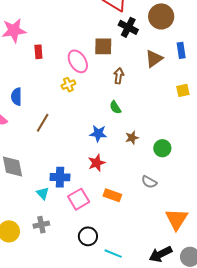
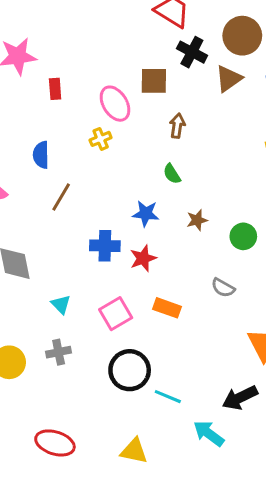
brown triangle: (154, 59) -> (229, 79), moved
blue semicircle: (16, 97) -> (41, 155), moved
blue cross: (60, 177) -> (105, 246), moved
black circle: (88, 236) -> (130, 370), size x1.4

